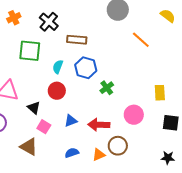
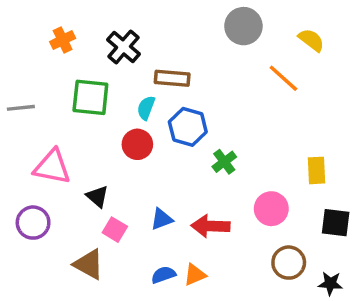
yellow semicircle: (168, 16) -> (311, 40), moved
cyan semicircle: (58, 67) -> (146, 108), moved
red circle: (57, 91) -> (137, 144), moved
brown circle: (118, 146) -> (289, 263), moved
orange triangle: (99, 155) -> (195, 275), moved

